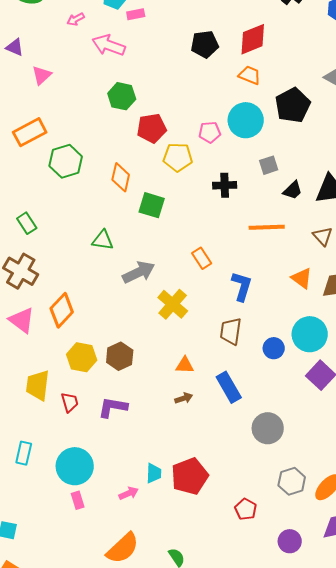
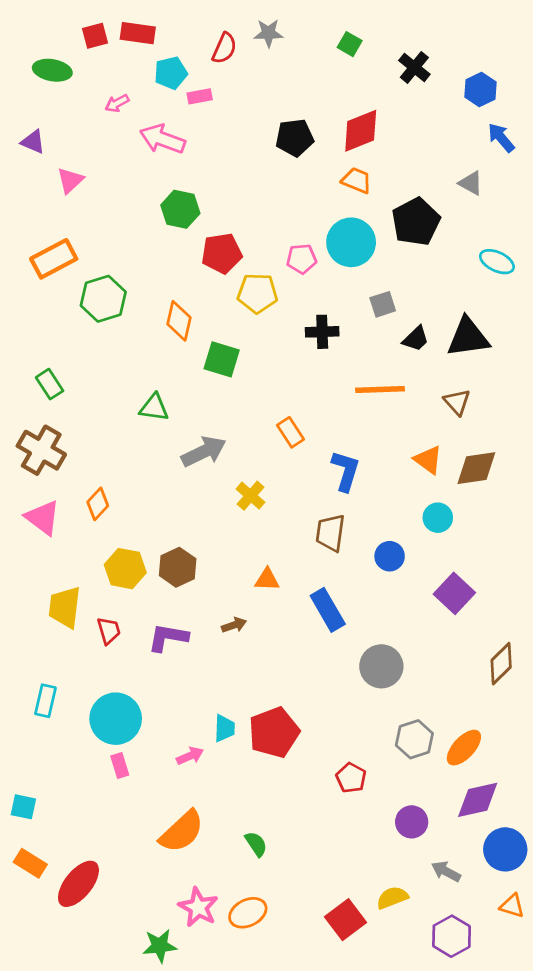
yellow cross: (173, 304) -> (251, 496), size x0.7
orange diamond: (62, 310) -> (98, 504), size x0.7
cyan circle: (310, 334) -> (438, 518), moved, size x0.6
brown arrow: (184, 398) -> (234, 625), moved

